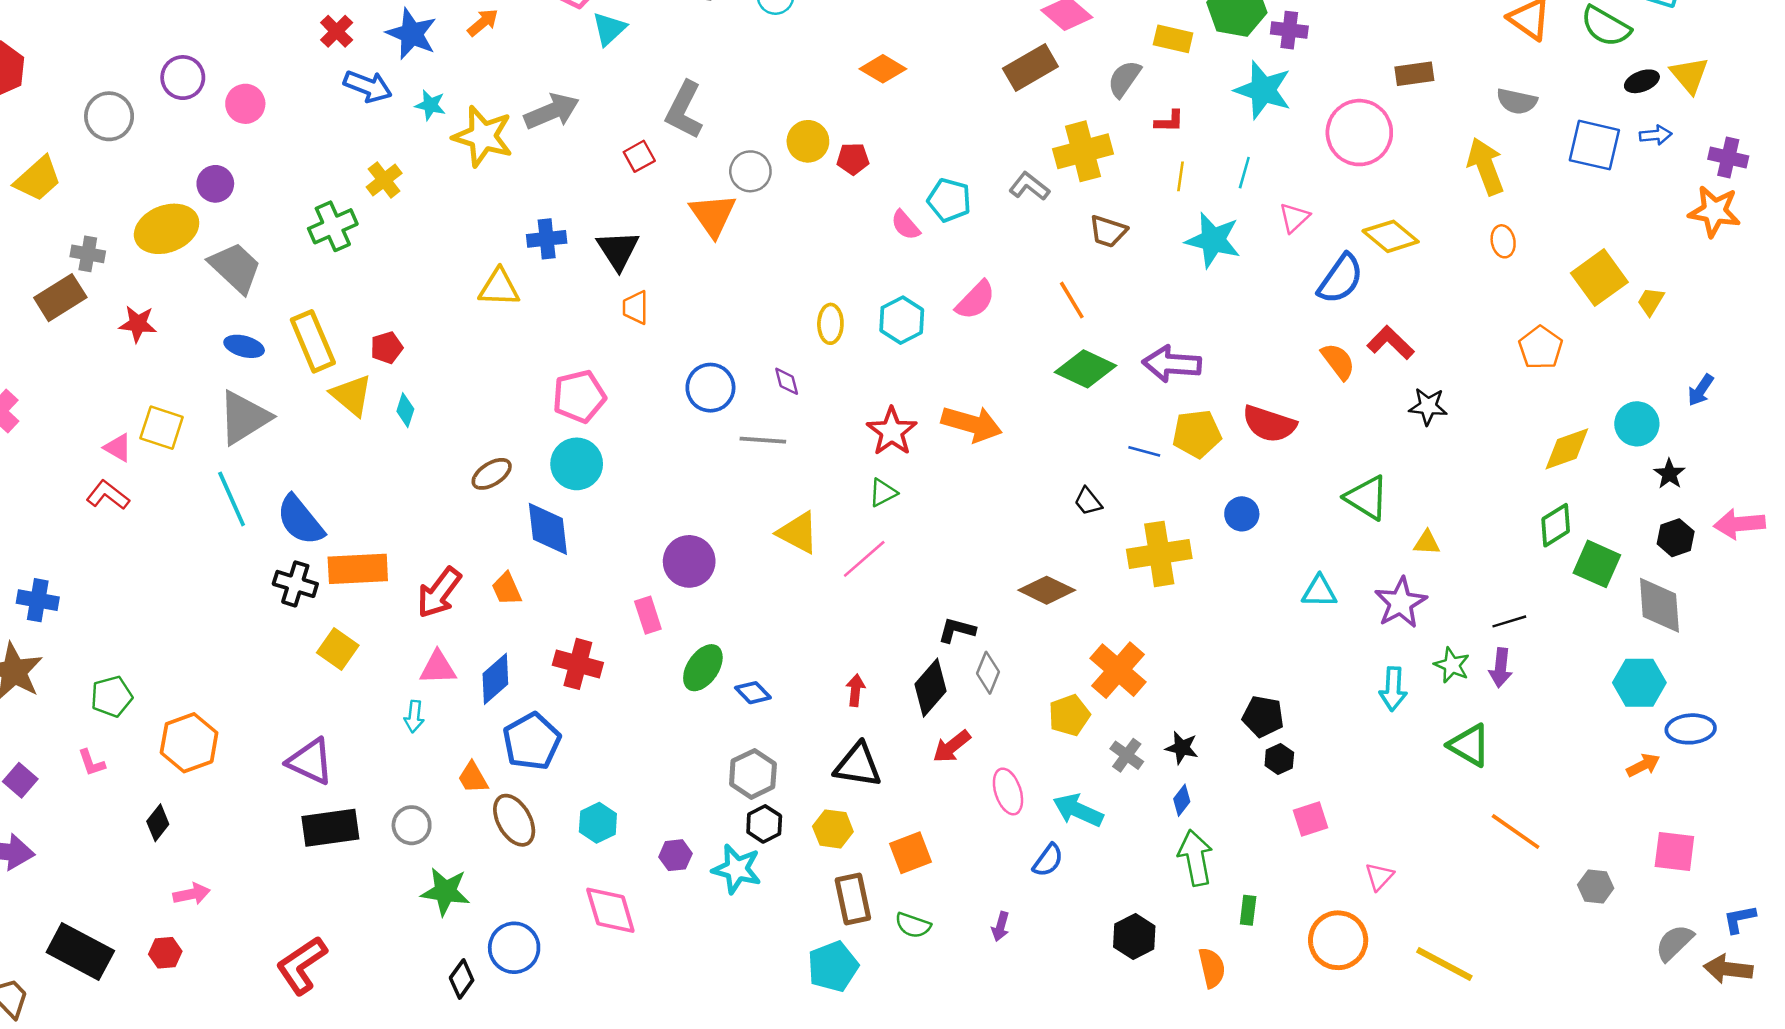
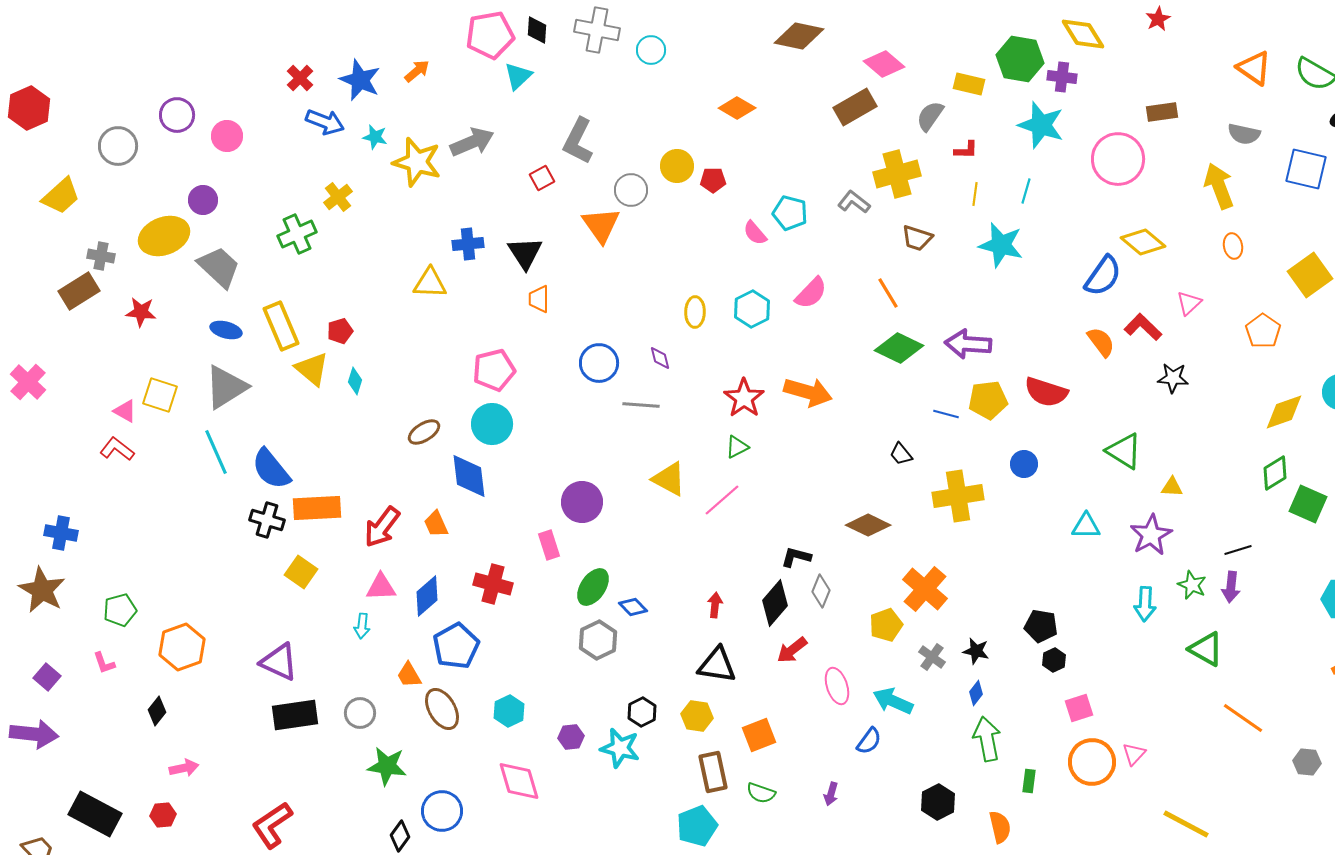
pink triangle: (1294, 218) -> (1189, 303), moved
gray hexagon: (753, 774) -> (598, 640), moved
orange circle: (1338, 940) -> (1092, 762), moved

